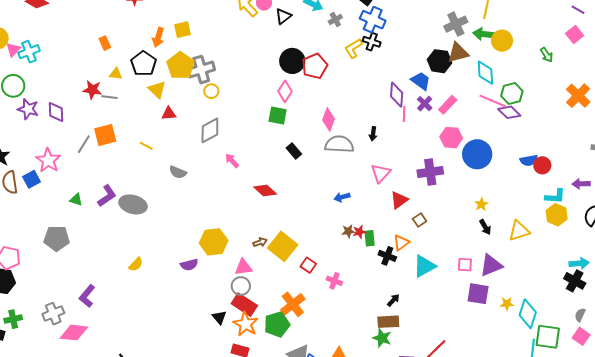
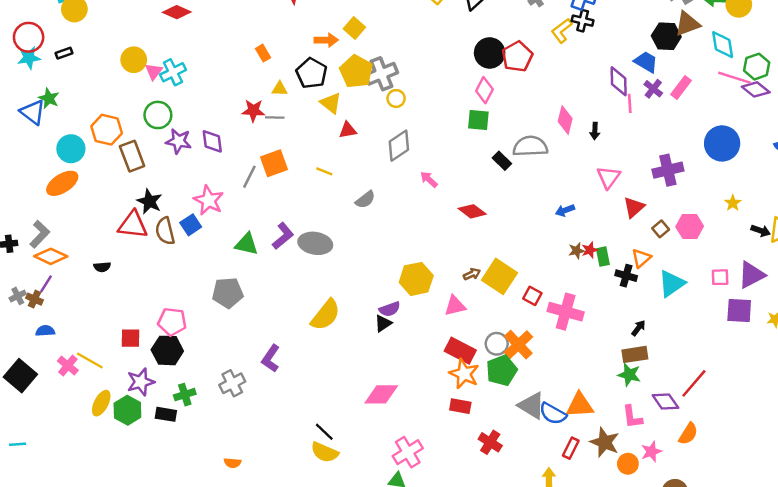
yellow square: (183, 30) -> (354, 28), turned -30
orange arrow: (158, 37) -> (326, 40), turned -102
pink diamond: (329, 120) -> (565, 120), moved
pink hexagon: (451, 138) -> (690, 226), moved
gray semicircle: (339, 144) -> (530, 146), moved
gray semicircle: (178, 172) -> (365, 200), turned -54
green triangle: (76, 200) -> (247, 244), size x1.5
black arrow: (485, 227) -> (761, 231), moved, turned -35
yellow semicircle: (136, 264) -> (326, 315), size x1.8
pink cross: (334, 281) -> (566, 312), size x1.8
gray circle: (241, 286) -> (497, 344), moved
black triangle: (219, 317) -> (383, 323), moved, turned 42
pink diamond: (74, 333) -> (381, 394), moved

